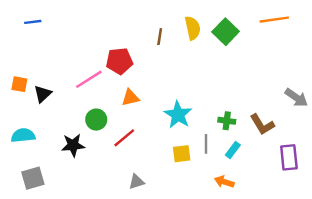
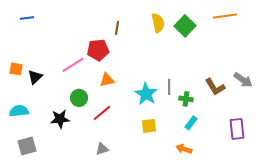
brown line: (160, 37) -> (117, 28), moved
brown L-shape: (262, 124) -> (215, 87), moved
gray line: (206, 144) -> (169, 87), moved
gray triangle: (136, 182) -> (102, 149), moved

